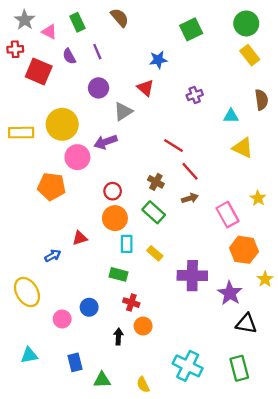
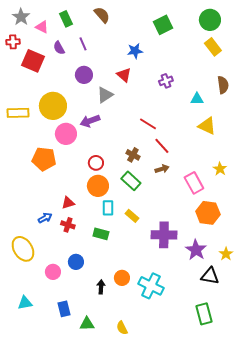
yellow star: (265, 279) -> (226, 254), moved
red cross: (131, 303) -> (68, 225), moved
cyan cross: (188, 366) -> (151, 286), moved

